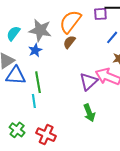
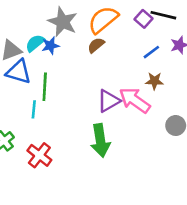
purple square: (100, 14) -> (144, 19), turned 32
cyan semicircle: (13, 33) -> (35, 43), moved
green arrow: (89, 113) -> (100, 141), size x1.4

